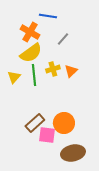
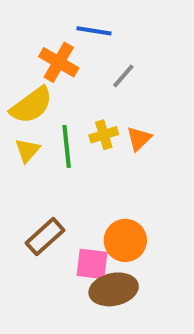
yellow semicircle: (31, 53) -> (31, 105), moved
brown rectangle: (35, 123) -> (45, 237), moved
brown ellipse: (73, 153) -> (114, 289), moved

